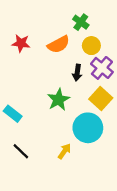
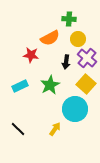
green cross: (81, 22) -> (69, 19), turned -32
red star: (21, 43) -> (31, 55), moved
cyan rectangle: (13, 114) -> (20, 86), moved, turned -63

